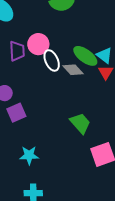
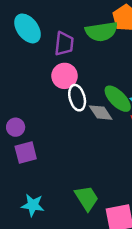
purple trapezoid: (17, 51) -> (64, 44), moved
green trapezoid: (80, 123) -> (87, 198), moved

